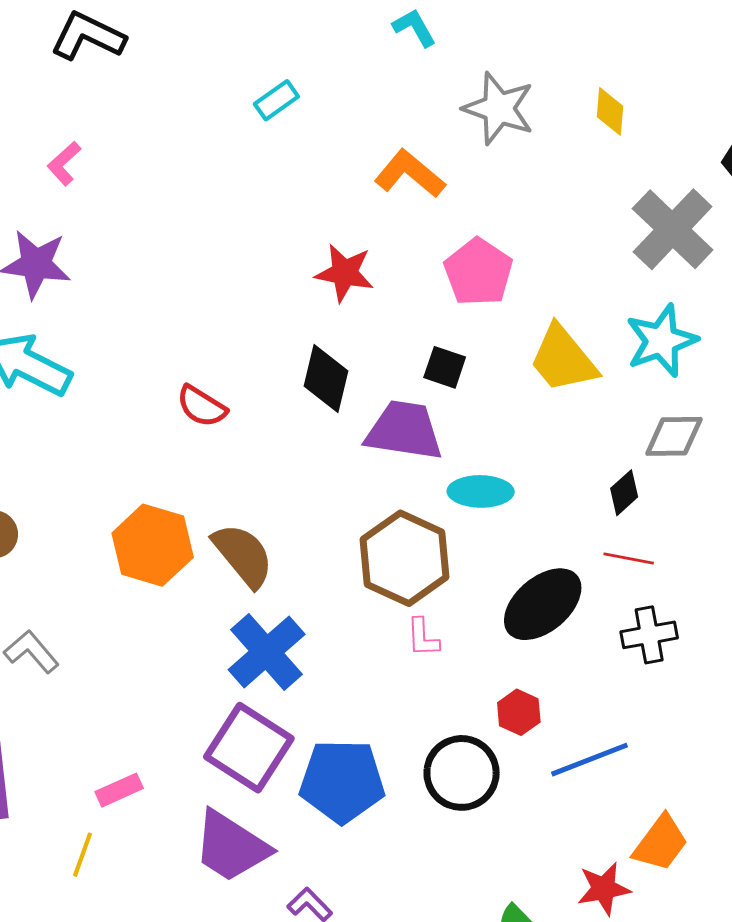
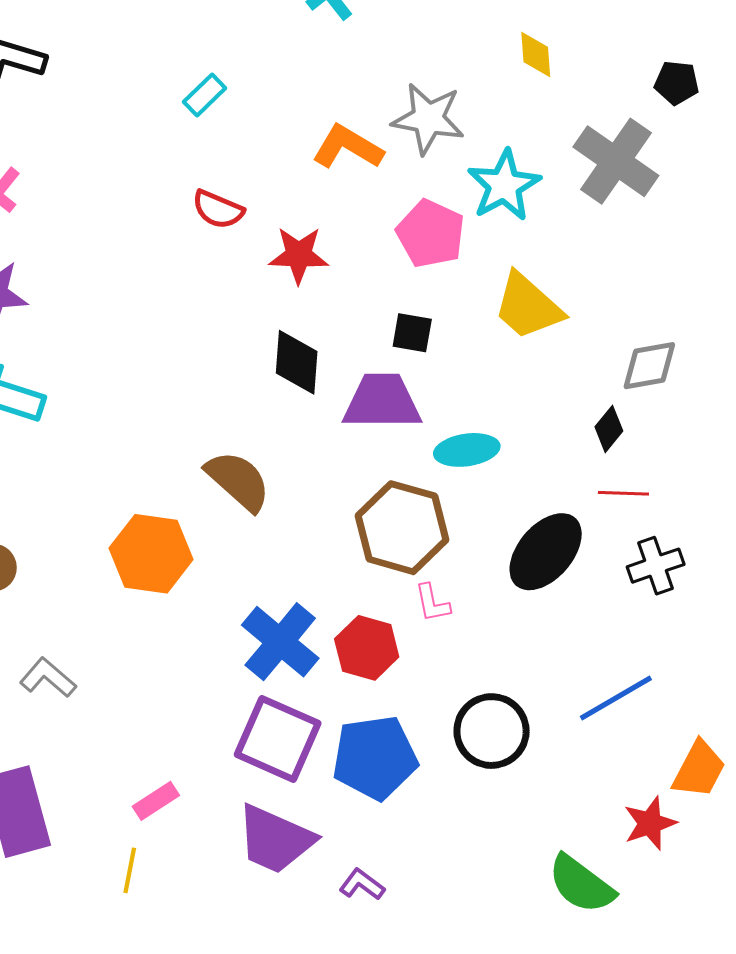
gray star: (499, 108) -> (428, 119), moved
cyan star: (661, 341) -> (504, 185), moved
red semicircle: (202, 406) -> (218, 209), moved
brown semicircle: (243, 555) -> (238, 481), moved
red hexagon: (519, 712) -> (367, 648), moved, size x1.4

